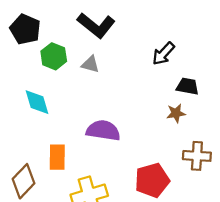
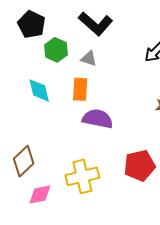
orange rectangle: (57, 157) -> (80, 89), moved

